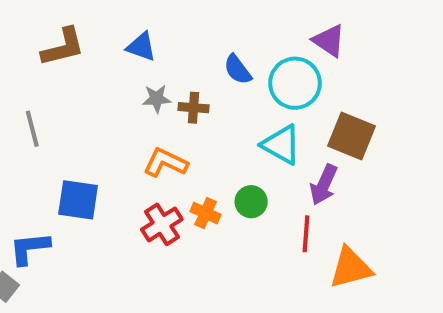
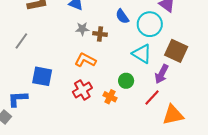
gray line: (32, 129) -> (21, 41), turned 48
orange cross: (206, 213) -> (110, 97), moved
red line: (306, 234) -> (152, 97), turned 36

